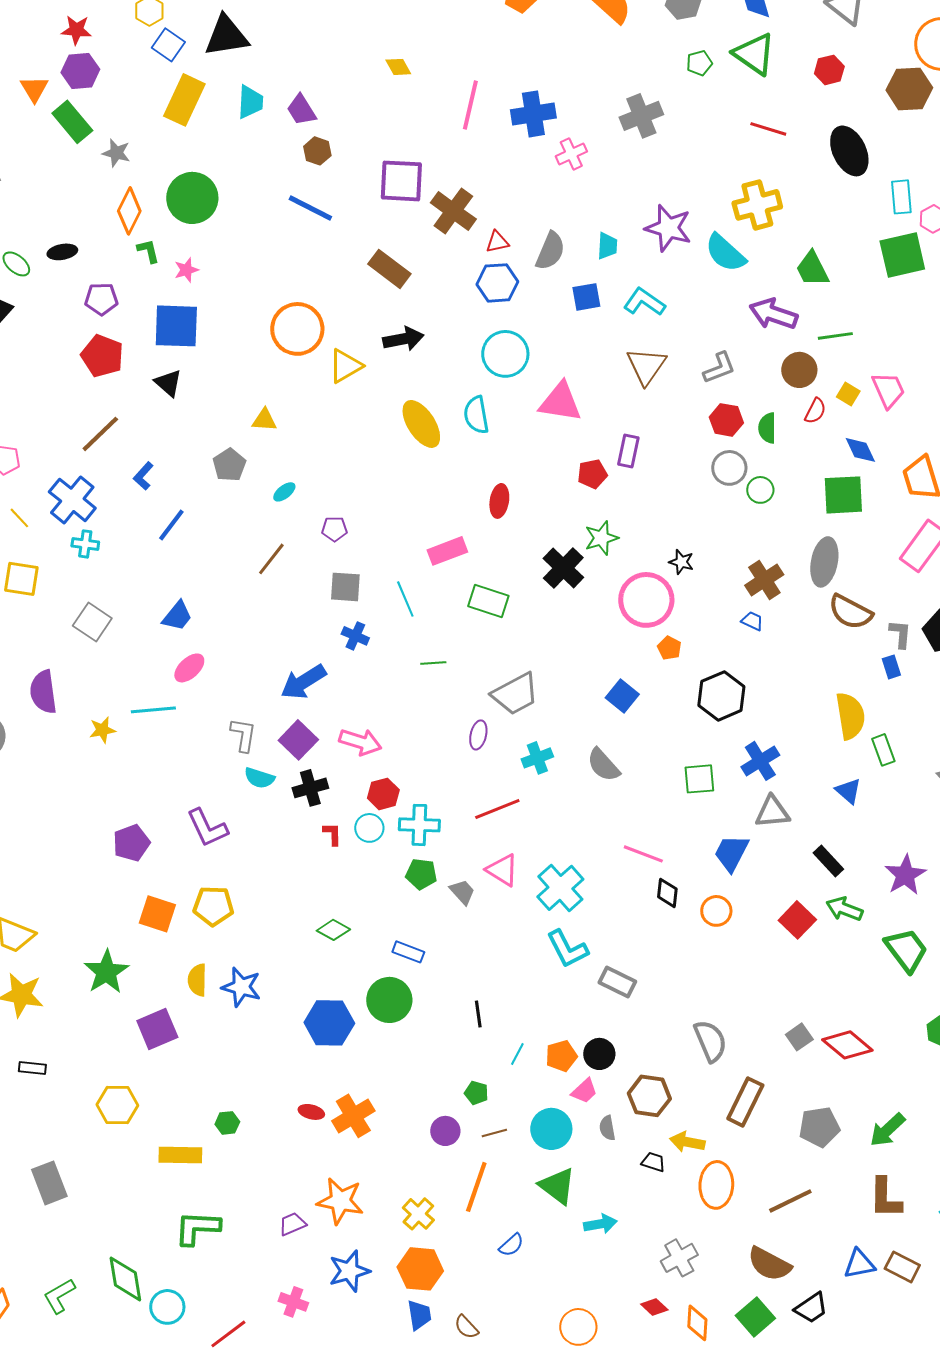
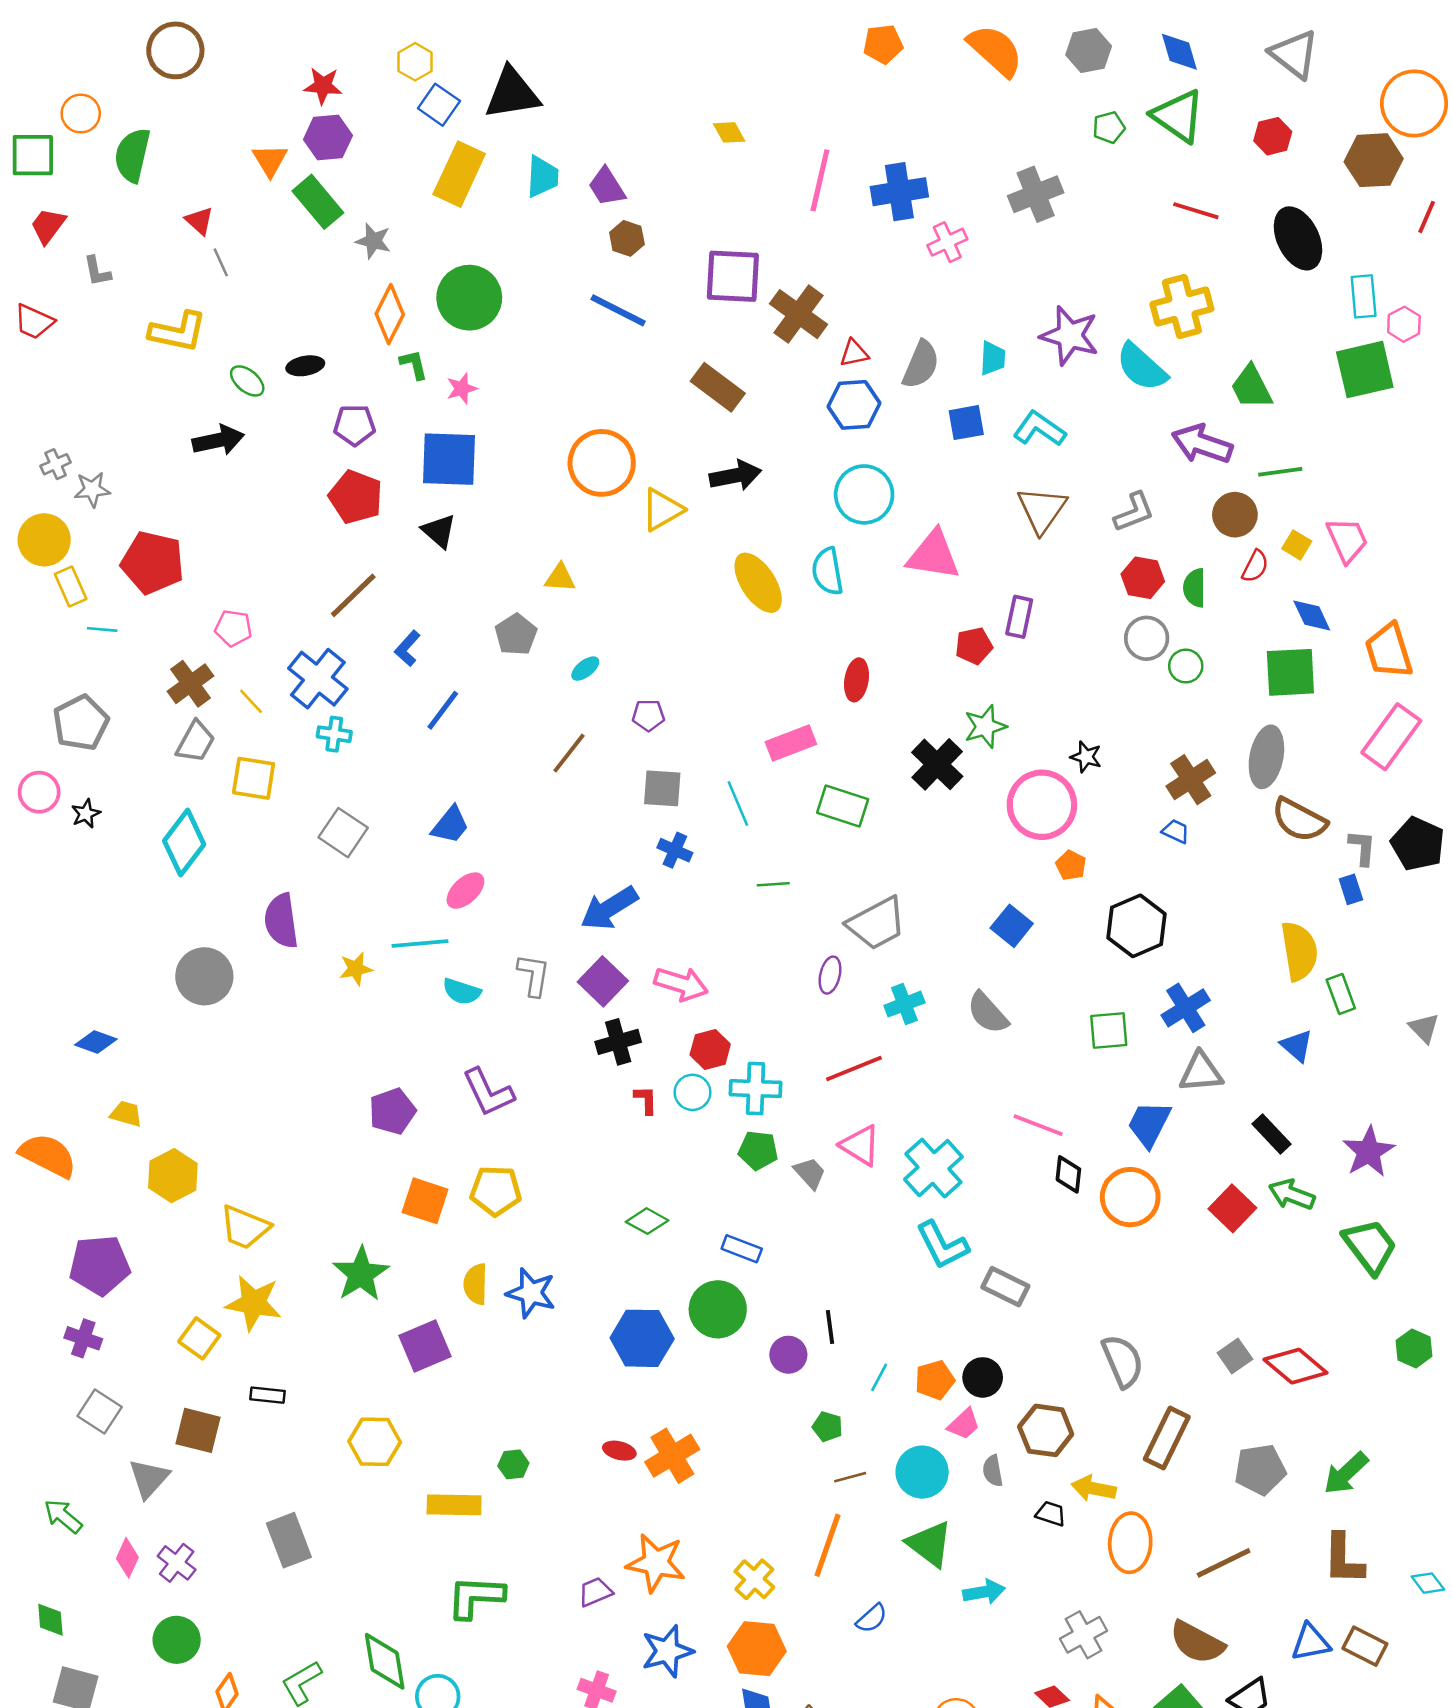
cyan semicircle: (259, 778) -> (462, 991), moved
orange circle: (716, 911) -> (1130, 1197), size x1.5
purple circle: (445, 1131) -> (788, 1355), moved

